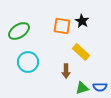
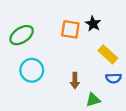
yellow rectangle: (81, 52) -> (108, 54), moved
blue semicircle: (100, 87) -> (114, 78), moved

